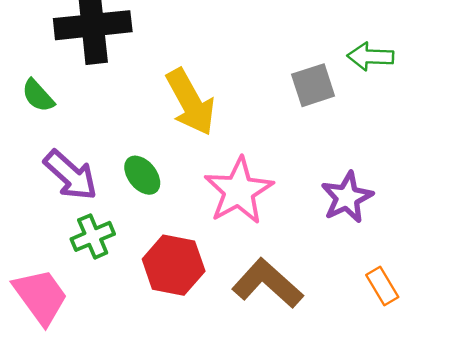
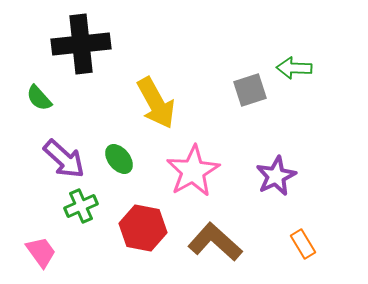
pink trapezoid: (41, 296) -> (41, 252), size x0.7

